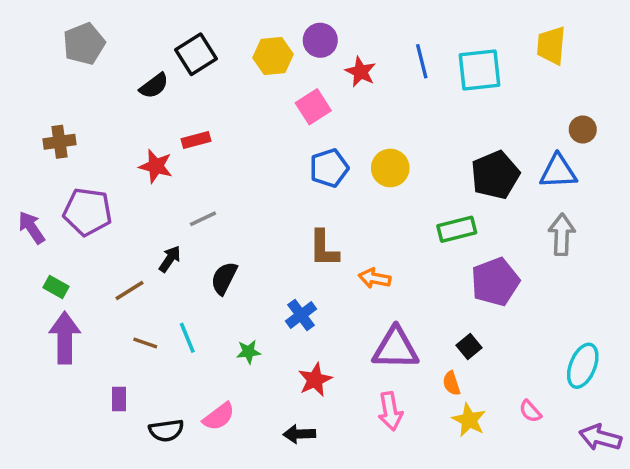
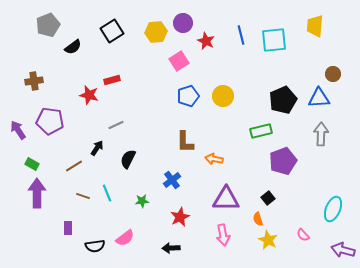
black semicircle: (154, 86) -> (73, 47), moved

